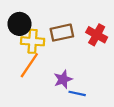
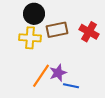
black circle: (20, 24) -> (34, 14), moved
orange line: (29, 65) -> (41, 76), moved

